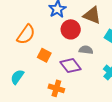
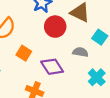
gray semicircle: (86, 50) -> (80, 52), moved

